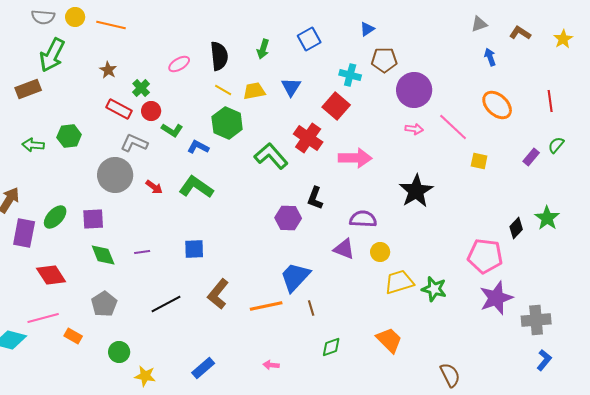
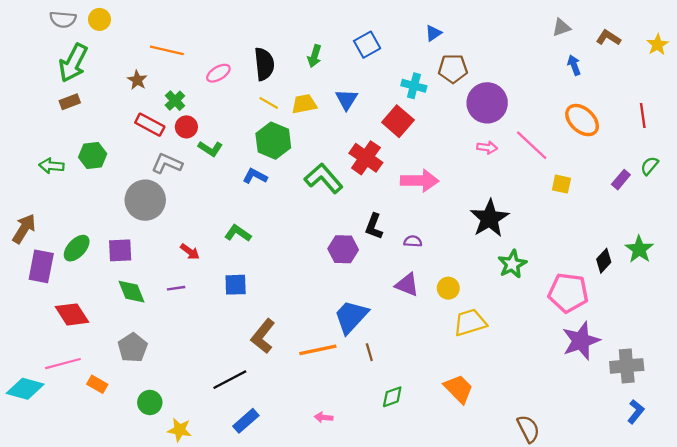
orange line: (111, 25) -> (167, 50), moved
brown rectangle: (28, 89) -> (70, 102), moved, size x0.7
blue L-shape: (198, 147) -> (255, 176), moved
red arrow: (154, 187) -> (190, 252), moved
green L-shape: (196, 187) -> (238, 233), moved, size x0.7
purple semicircle: (363, 219) -> (413, 241), moved, size x0.6
green star: (434, 289) -> (512, 264), moved, turned 30
black line: (166, 304) -> (230, 380), moved

